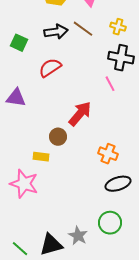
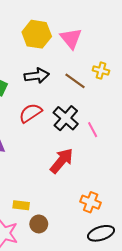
brown line: (83, 29) -> (75, 81), moved
black cross: (121, 58) -> (66, 118), moved, turned 30
brown circle: (58, 137) -> (39, 224), moved

